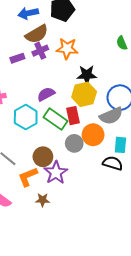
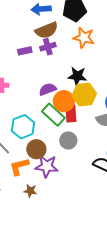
orange star: (67, 48) -> (84, 38), moved
black star: (87, 75) -> (77, 76), moved
cyan hexagon: (26, 117) -> (23, 127), moved
orange circle: (93, 135) -> (64, 101), moved
purple star: (56, 173) -> (47, 166), turned 30

